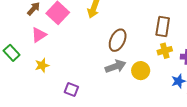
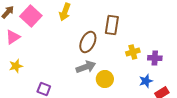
brown rectangle: (163, 27) -> (112, 25), moved
yellow circle: (141, 71) -> (105, 79), moved

